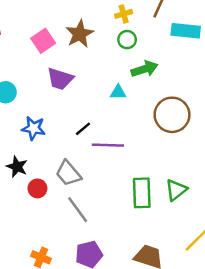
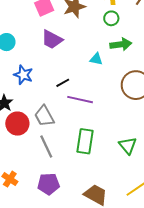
red circle: (37, 188) -> (17, 124), size x1.5
green triangle: (176, 190) -> (128, 146), turned -42
green rectangle: (142, 193) -> (85, 141), moved

